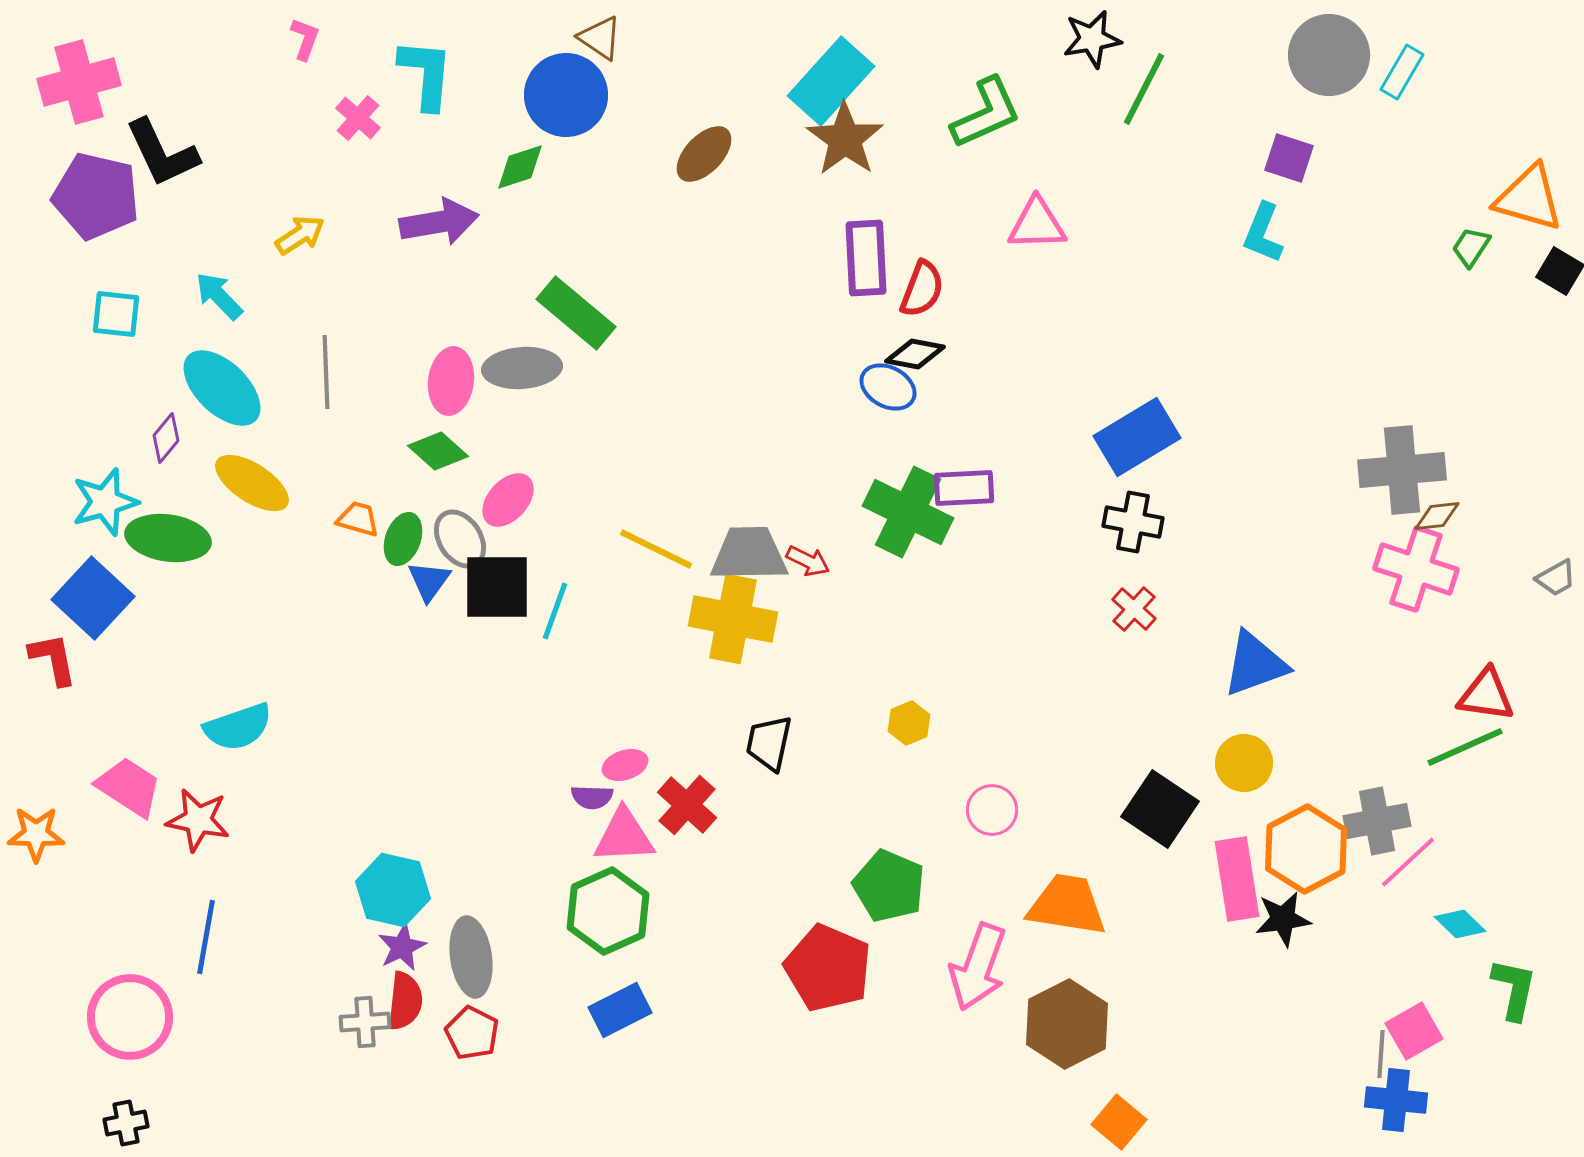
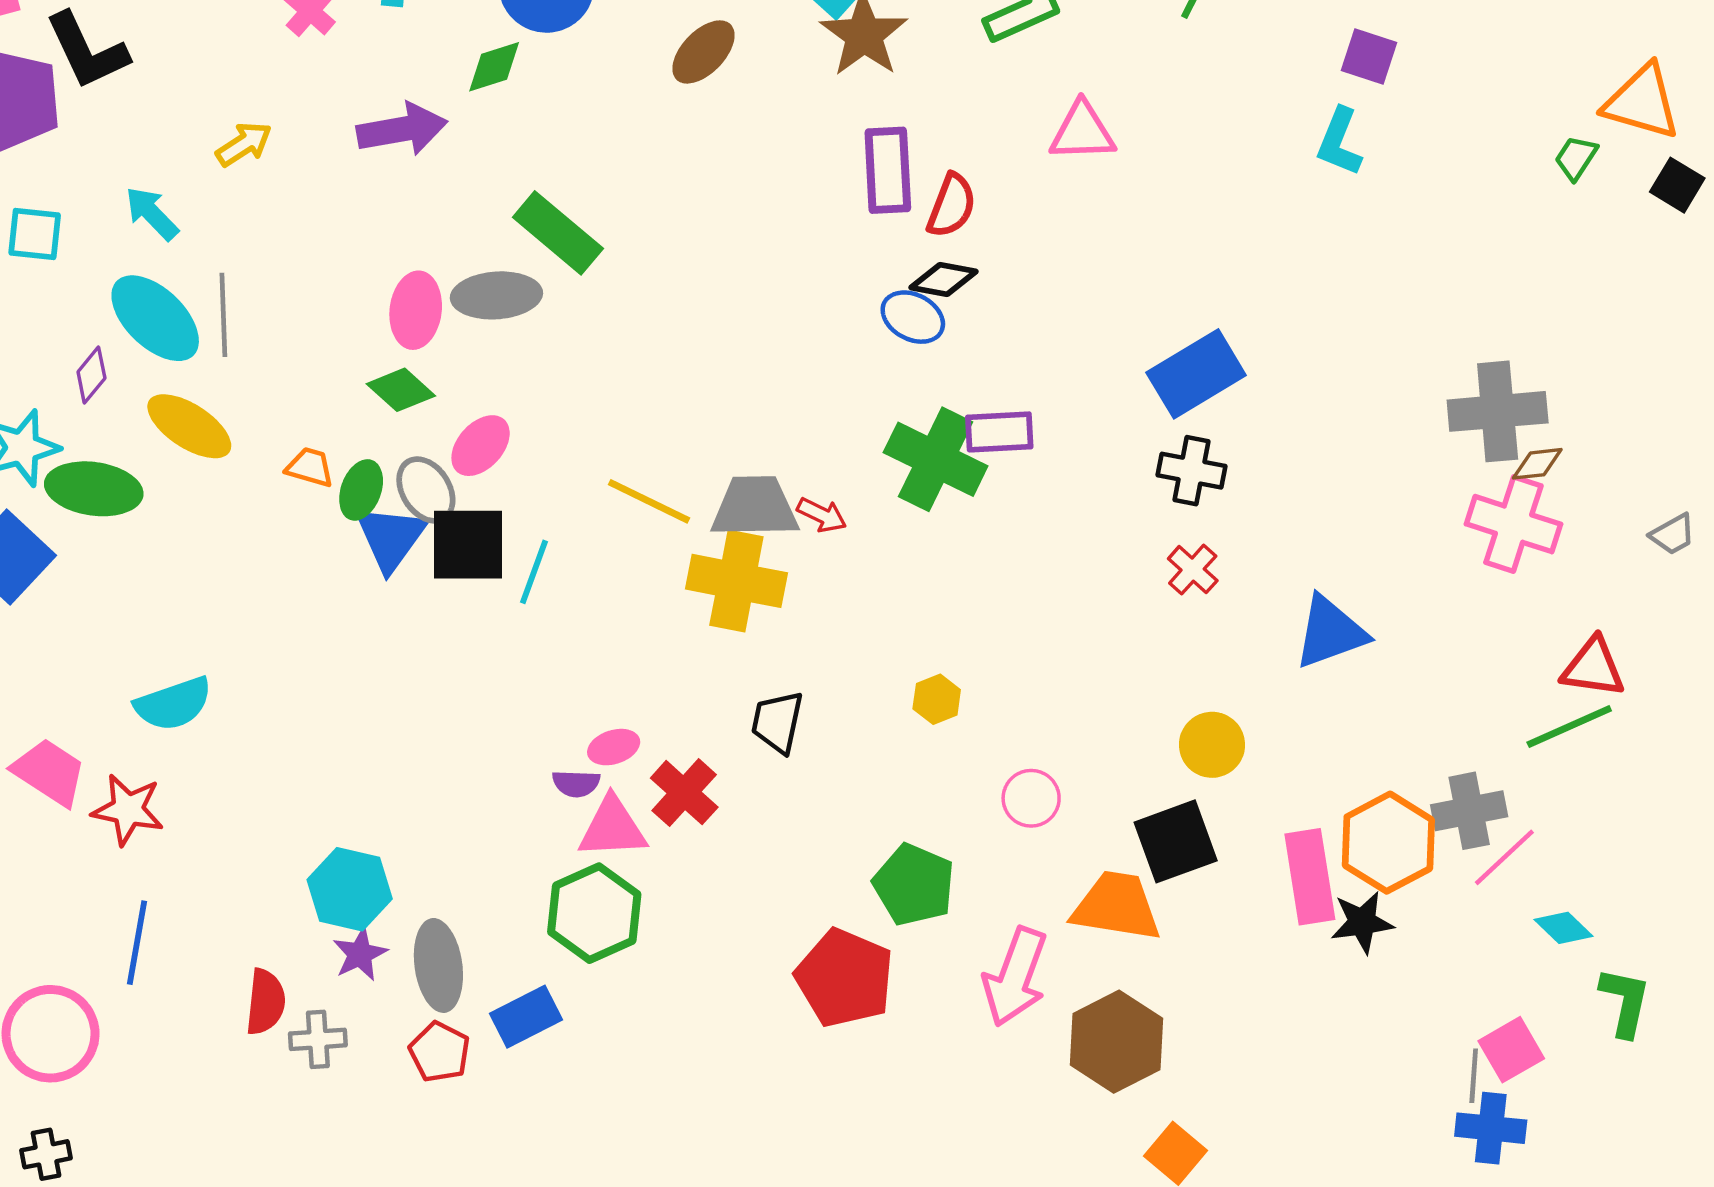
gray line: (326, 372) -> (223, 315), moved
blue triangle: (429, 581) -> (391, 538), size x1.5
yellow circle: (1244, 763) -> (1212, 745), moved
black square: (1160, 809) -> (1176, 841), moved, turned 36
red semicircle: (405, 1001) -> (266, 1002), moved
blue rectangle: (620, 1010) -> (526, 1017), moved

